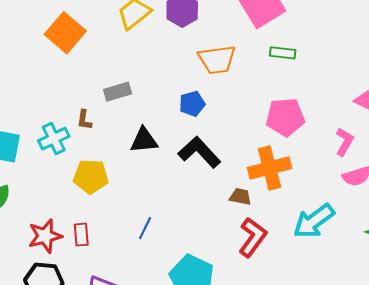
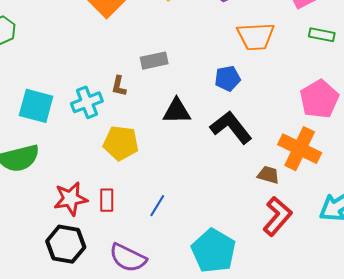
pink pentagon: (285, 117) -> (319, 99), turned -30
orange cross: (270, 168) -> (300, 149), turned 36
blue line: (145, 228) -> (157, 206), moved

